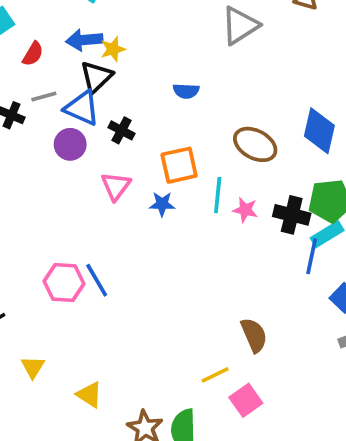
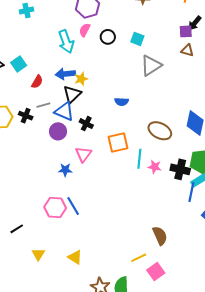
blue star: (162, 204) -> (65, 170), moved
yellow triangle: (89, 395) -> (75, 257), moved

